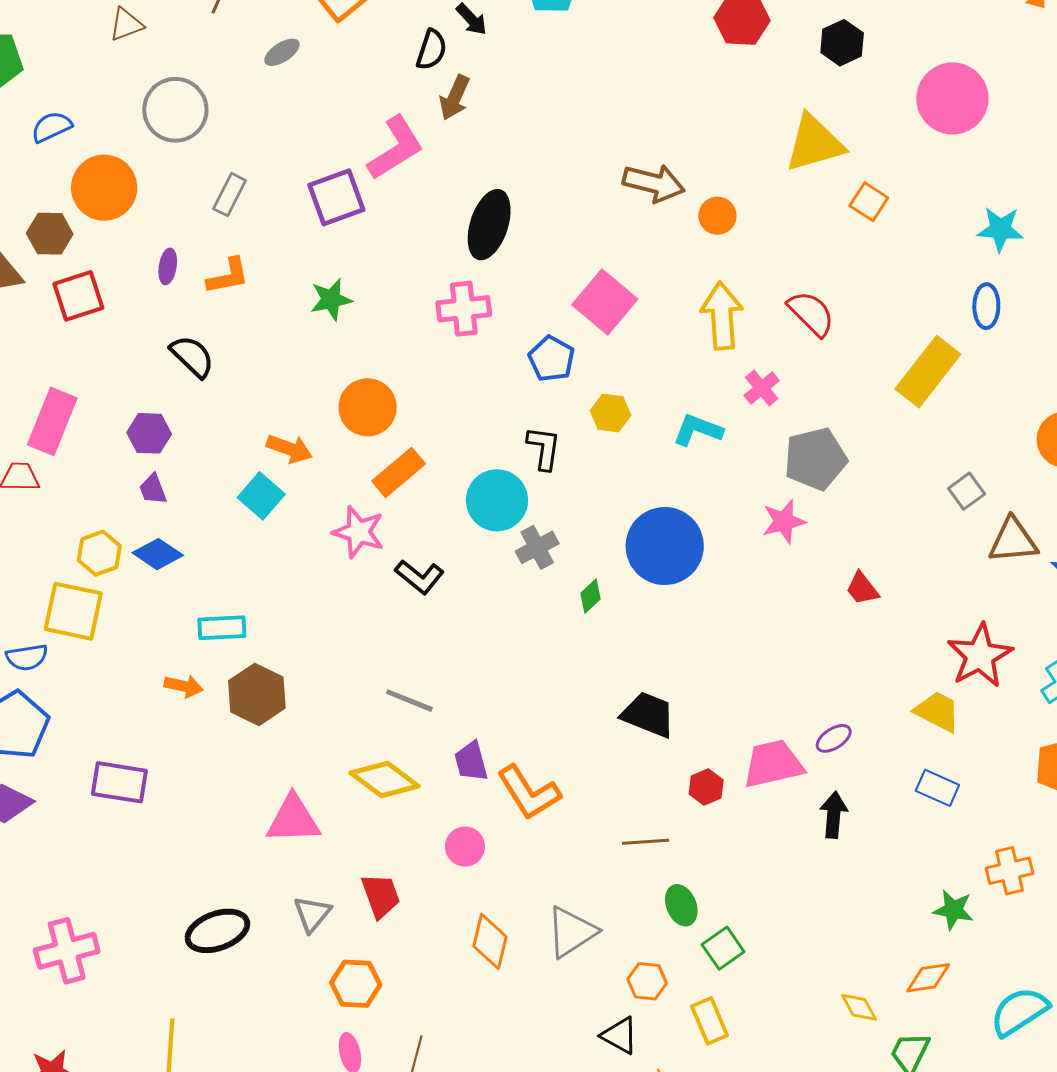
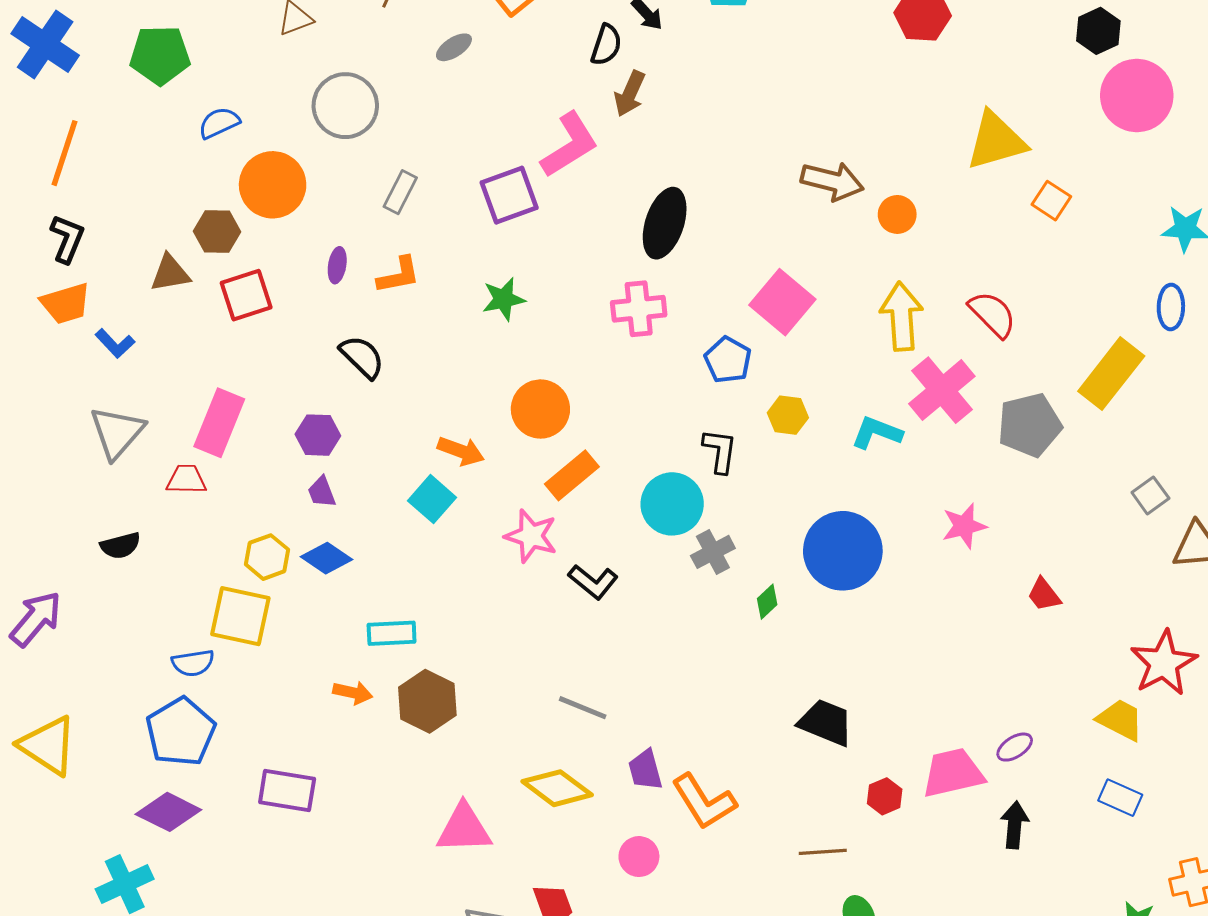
black hexagon: (842, 43) -> (1098, 31), moved
pink cross: (762, 388) -> (942, 390), size x1.8
gray pentagon: (815, 459) -> (1030, 425), moved

